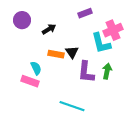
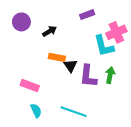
black triangle: (72, 52) -> (70, 66), moved
cyan semicircle: (36, 68) -> (36, 111), moved

